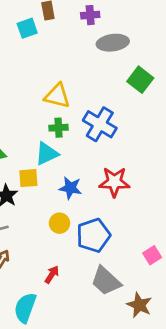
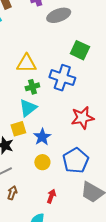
green square: (140, 80) -> (80, 50), moved
blue star: (70, 188) -> (42, 137), moved, turned -30
yellow circle: (59, 223) -> (42, 162), moved

